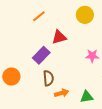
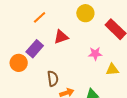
purple rectangle: (41, 55) -> (35, 49), moved
orange circle: (11, 77) -> (19, 63), moved

